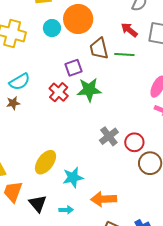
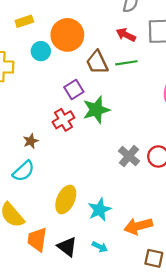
cyan semicircle: (20, 82) -> (24, 171), moved
red cross: (59, 92) -> (63, 120), turned 30
brown star: (13, 103) -> (31, 141), moved
cyan arrow: (66, 210) -> (100, 247), turned 40

